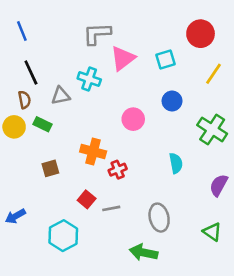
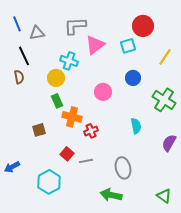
red circle: (201, 34) -> (143, 26), moved
gray triangle: (61, 96) -> (37, 33), moved
green rectangle: (43, 124) -> (57, 101), moved, turned 40
yellow circle: (14, 127) -> (56, 78), moved
green triangle: (212, 232) -> (164, 196), moved

